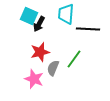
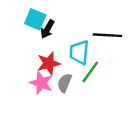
cyan trapezoid: (66, 14) -> (79, 52), moved
pink star: (34, 79) -> (41, 83), moved

